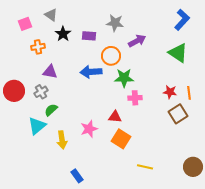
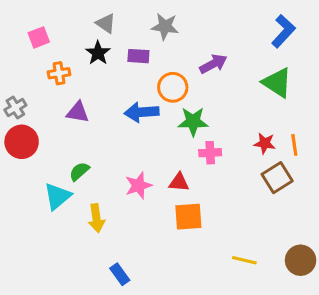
gray triangle: (51, 15) -> (106, 23), moved
gray star: (115, 23) -> (165, 26), moved
gray cross: (41, 92) -> (15, 108), moved
pink star: (89, 129) -> (138, 185), moved
orange square: (121, 139) -> (188, 217), turned -36
yellow line: (145, 167) -> (244, 260), moved

